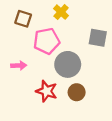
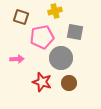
yellow cross: (61, 12) -> (55, 11), turned 32
gray square: (98, 38) -> (75, 32), moved

